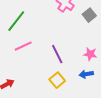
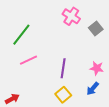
purple line: (57, 54) -> (63, 68), turned 36
blue arrow: (86, 74) -> (93, 89), turned -40

